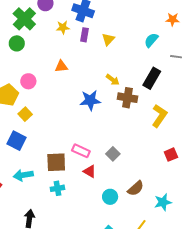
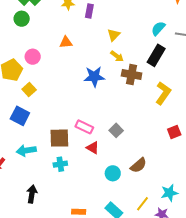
yellow triangle: (108, 39) -> (114, 35), moved
cyan semicircle: (151, 40) -> (158, 28), moved
cyan star: (163, 202) -> (169, 193), moved

